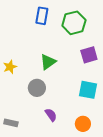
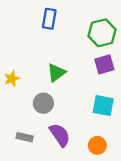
green hexagon: (74, 23) -> (102, 33), moved
purple semicircle: (51, 115) -> (60, 135), size x1.5
gray rectangle: (11, 123) -> (25, 137), moved

